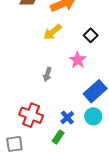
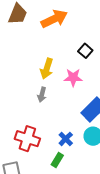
yellow arrow: (52, 32) -> (47, 69), moved, turned -30
pink star: (78, 60) -> (73, 78), turned -30

